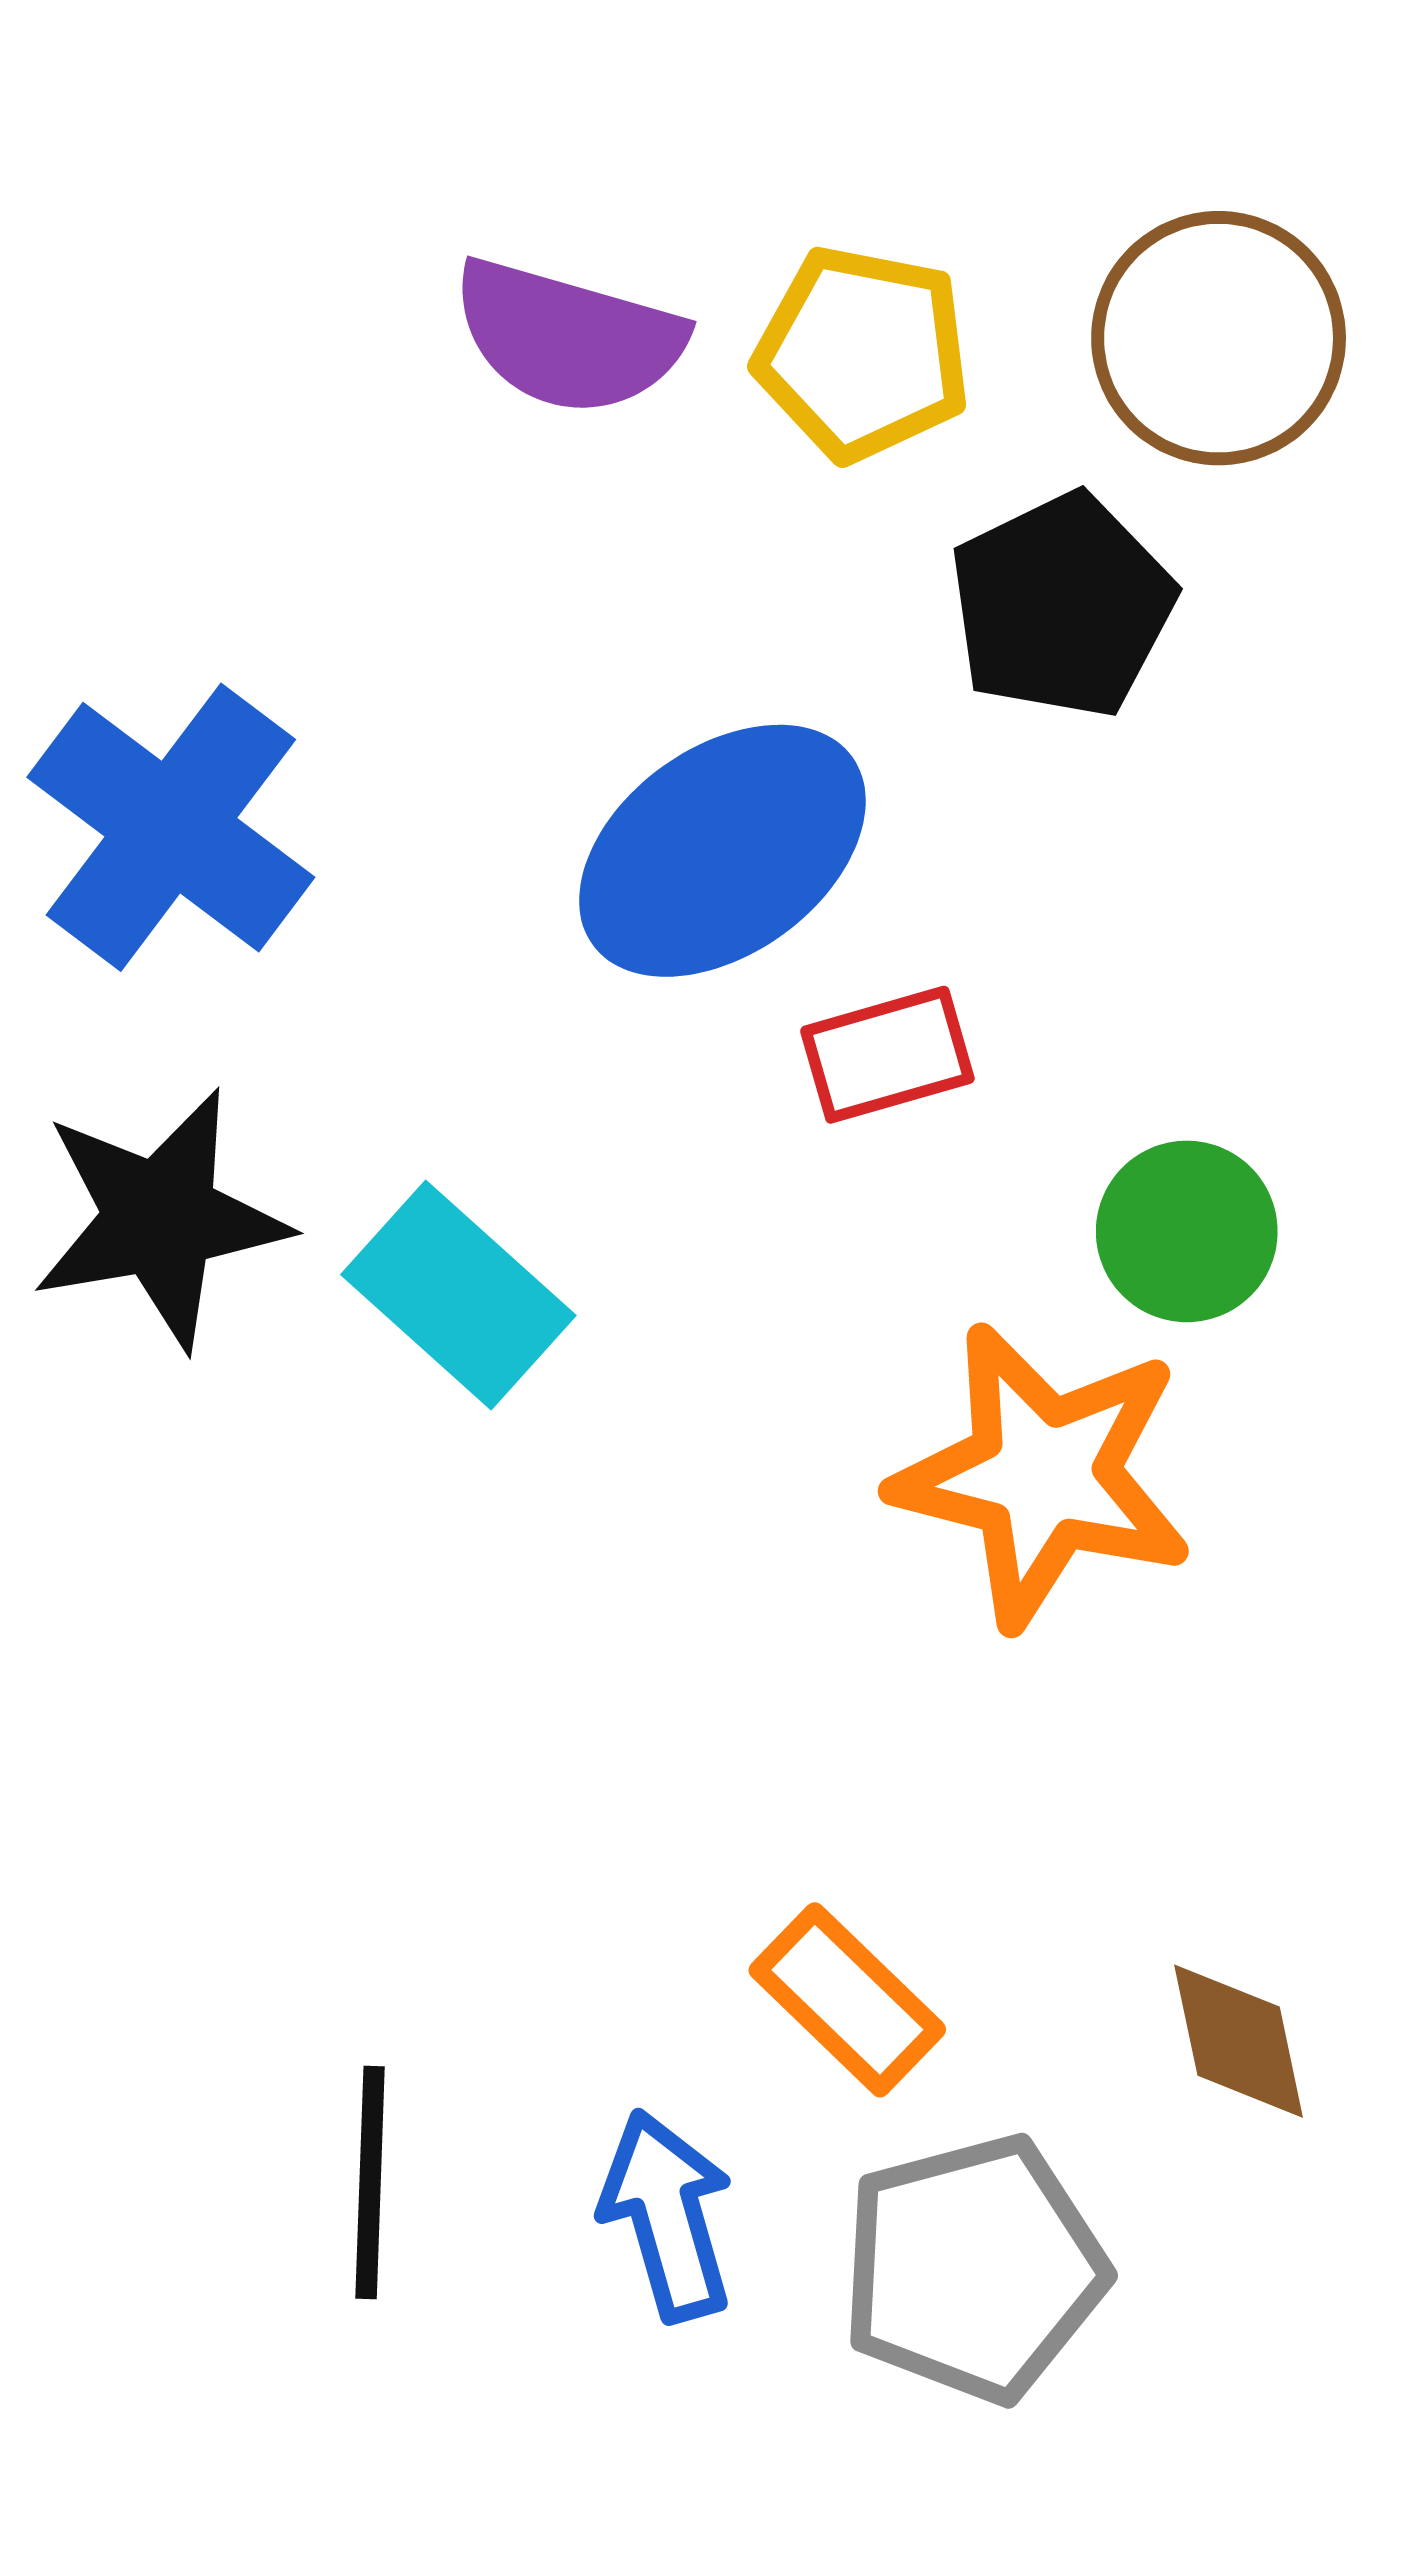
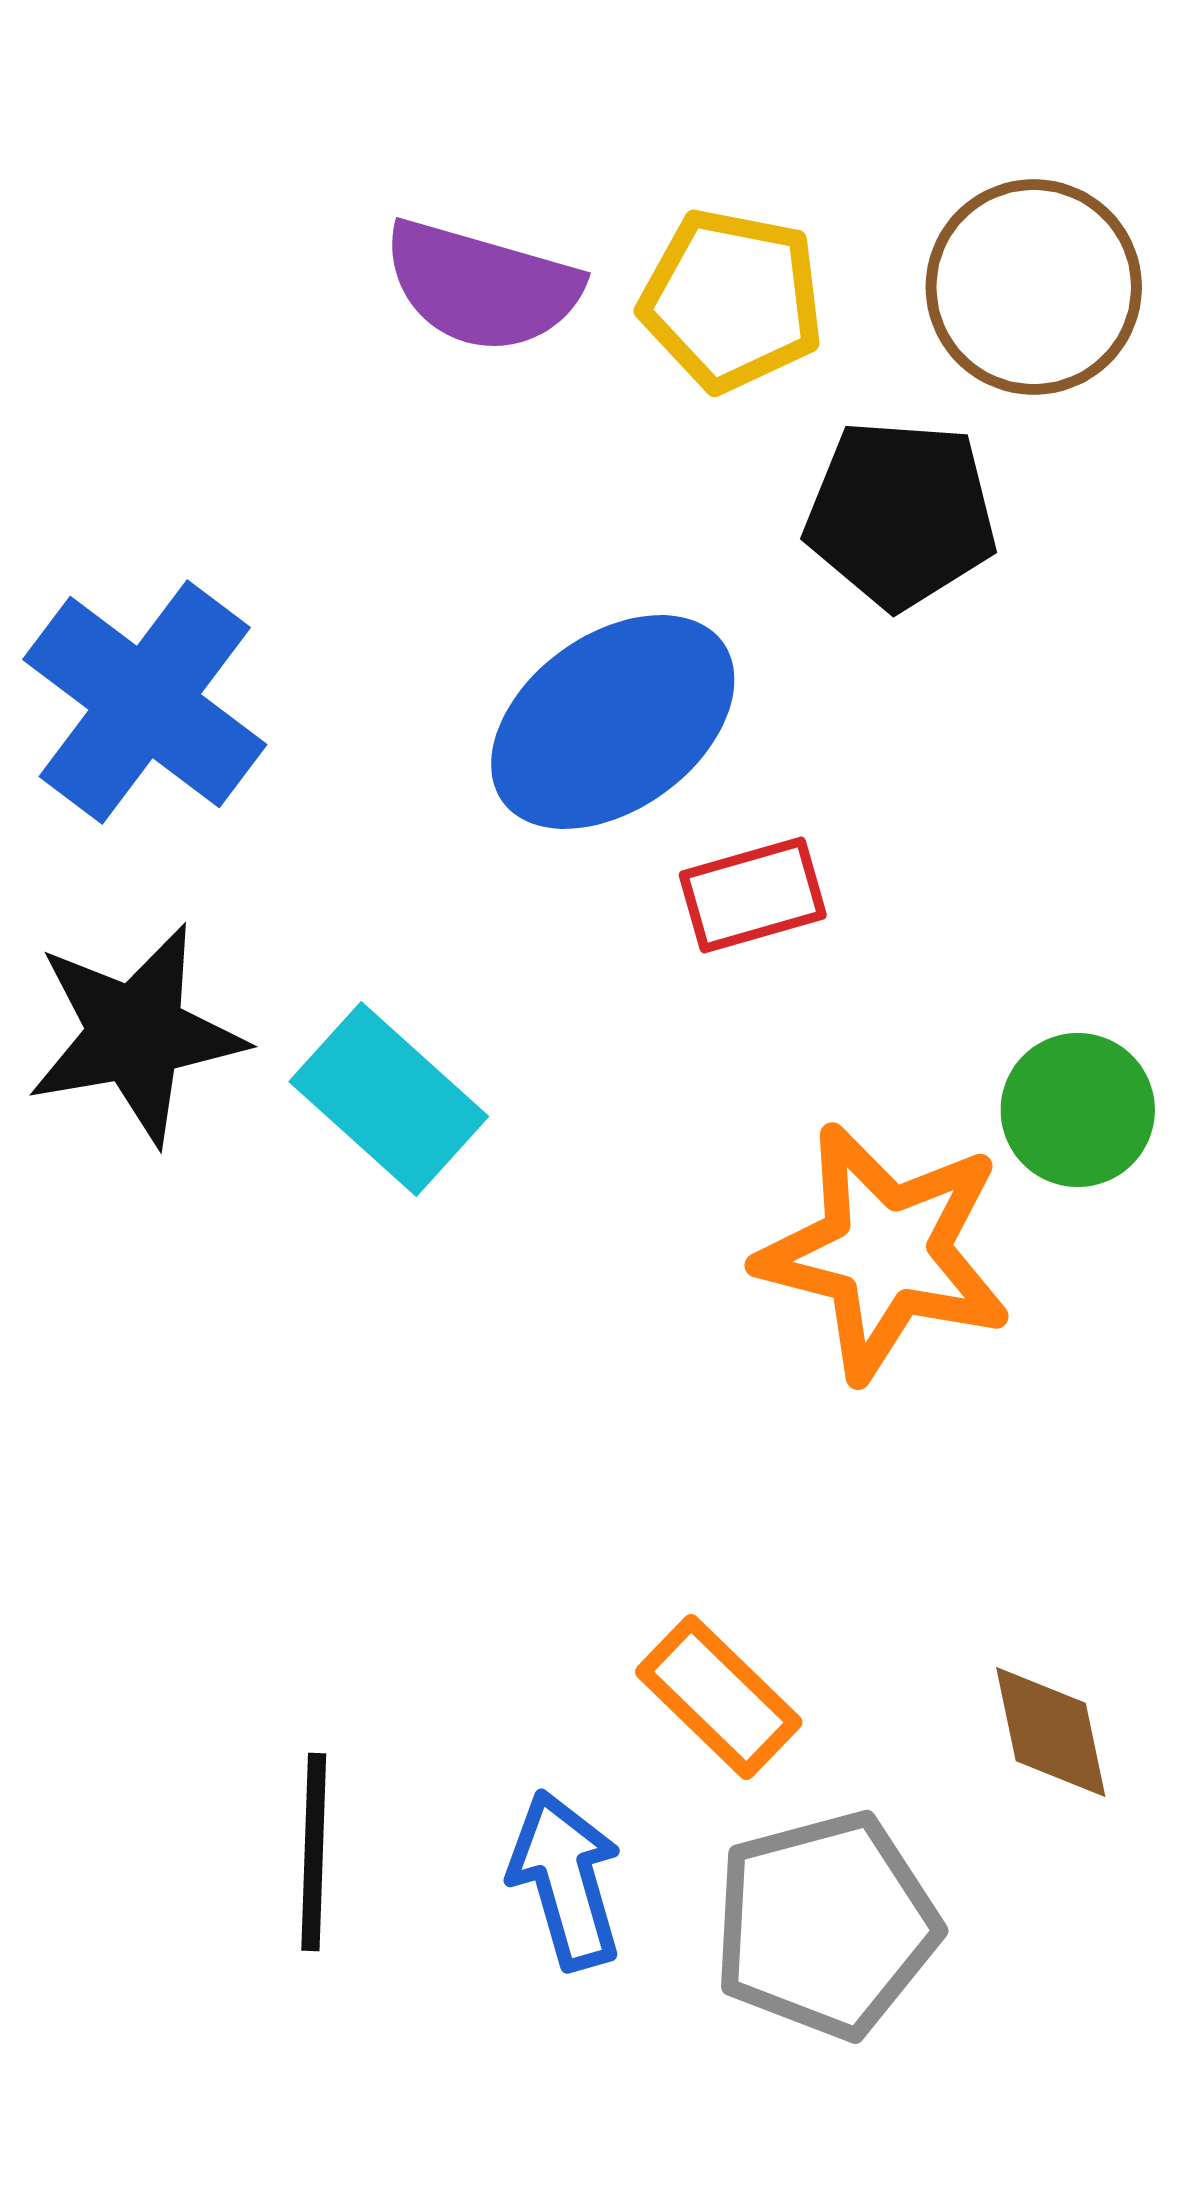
black pentagon: (1062, 606) -> (901, 514), turned 30
green circle: (1187, 1231) -> (1078, 1110), moved

